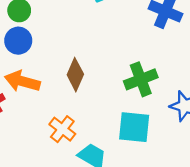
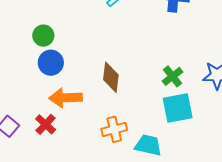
green cross: (141, 79) -> (173, 76), moved, size x0.7
orange cross: (62, 129) -> (114, 129), turned -35

